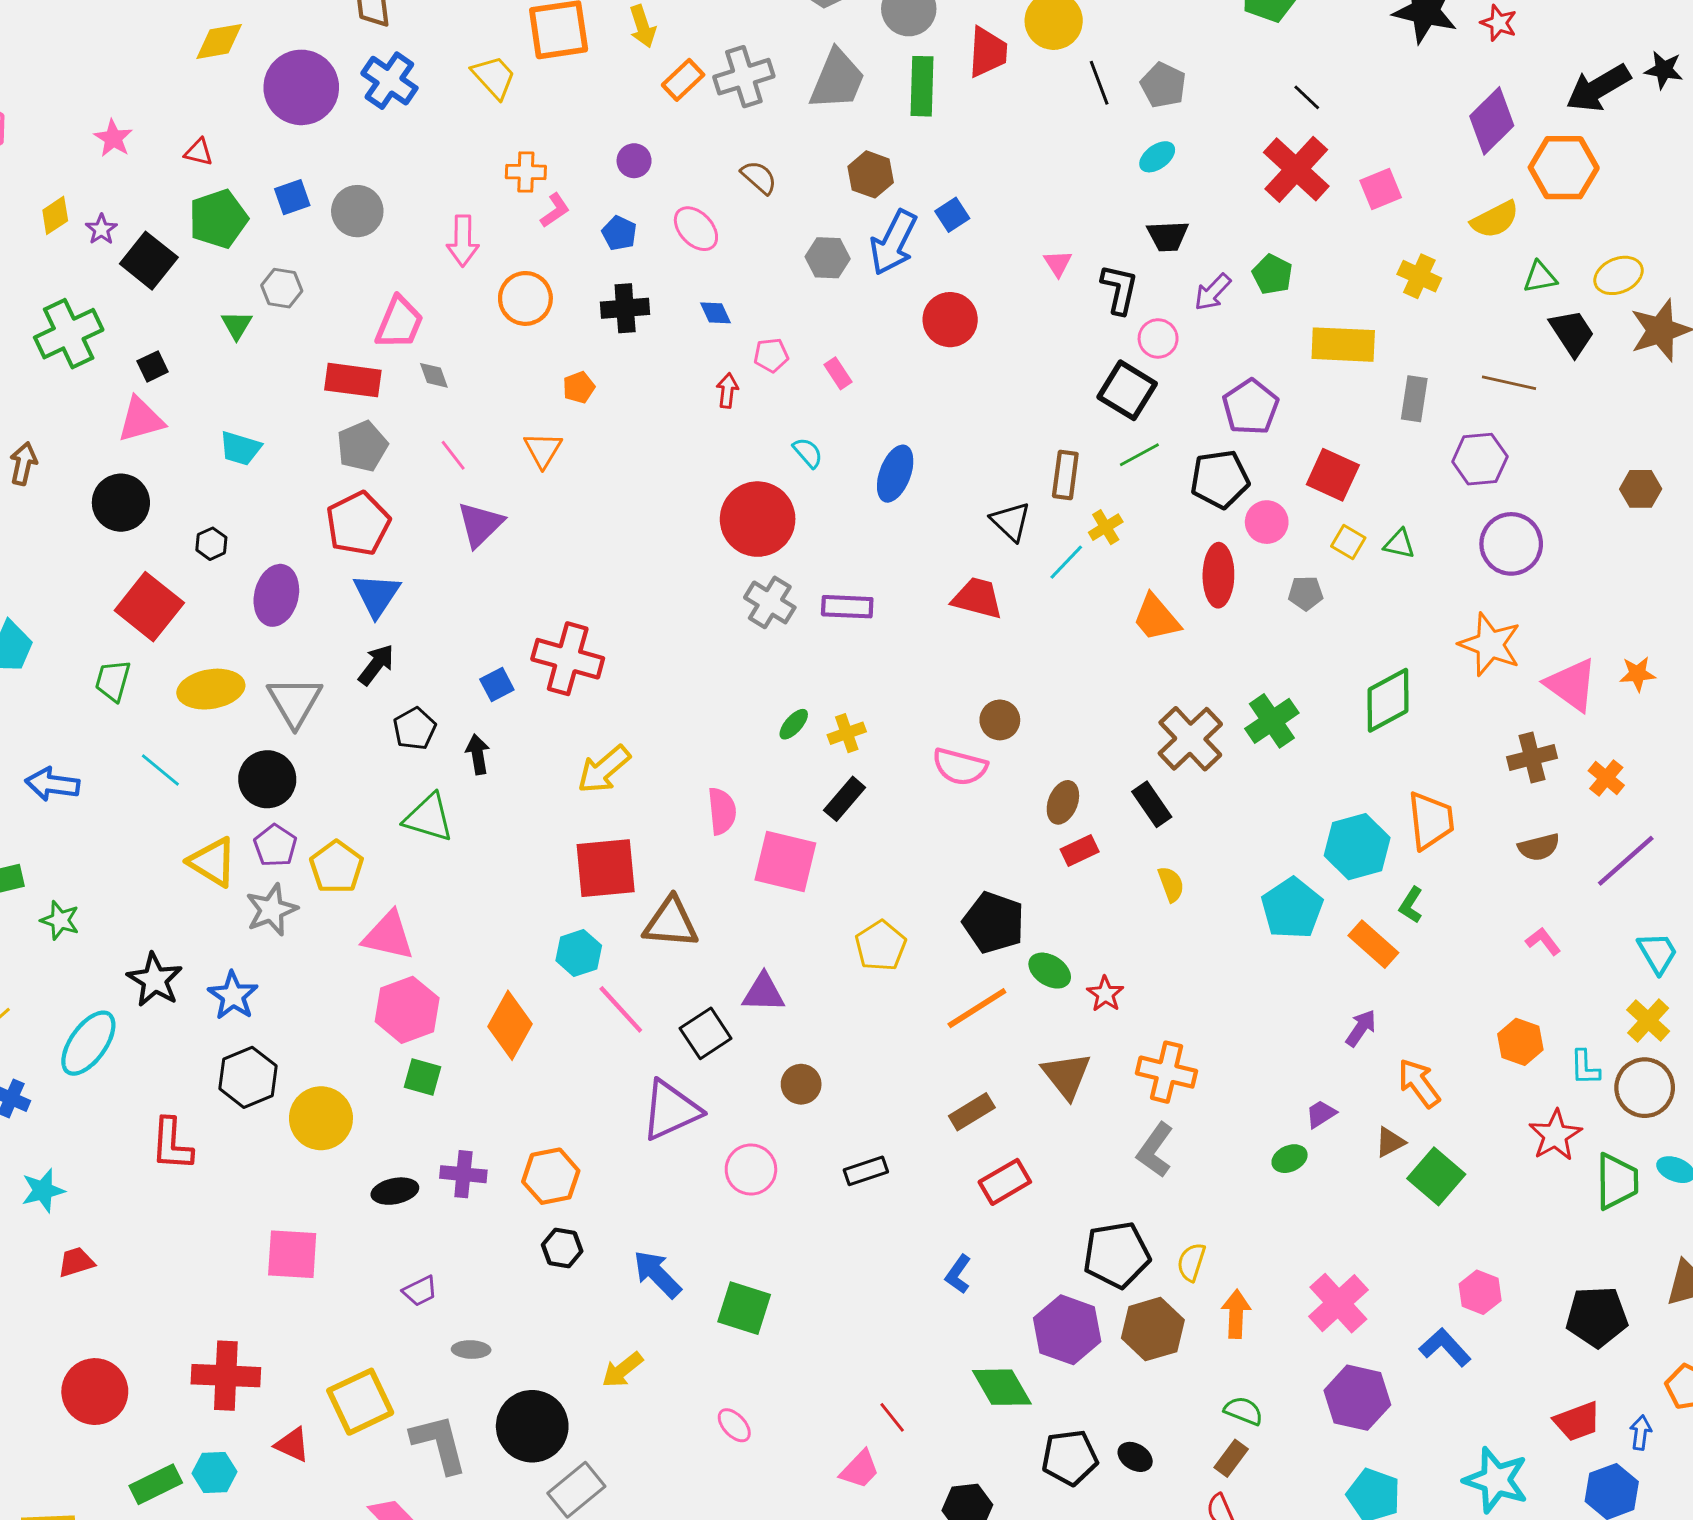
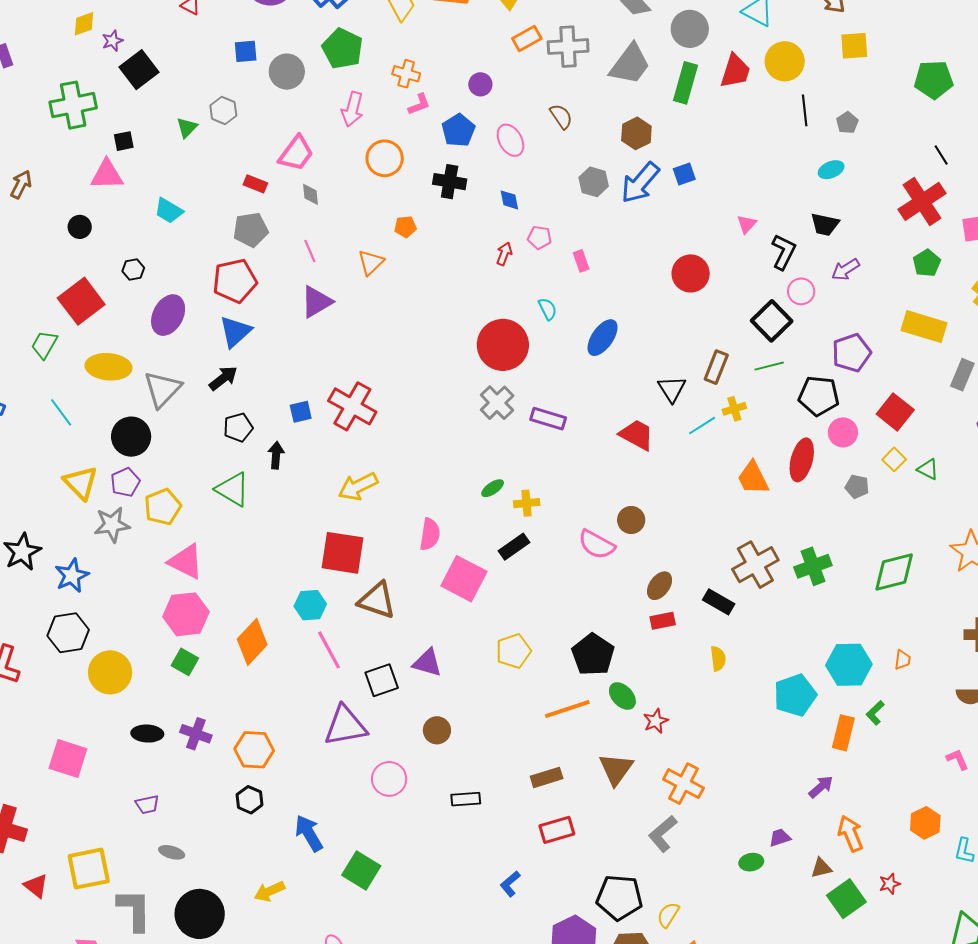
gray pentagon: (1163, 85) -> (847, 123), size x0.7
green pentagon: (218, 219) -> (342, 49), moved, turned 30
blue pentagon: (619, 233) -> (458, 130), size x1.4
green pentagon: (1272, 274) -> (927, 263), moved
red circle: (950, 320) -> (691, 273), moved
red rectangle: (353, 380) -> (255, 184), size x0.6
black circle: (121, 503) -> (80, 227), size x0.6
black rectangle: (1152, 804) -> (719, 602), turned -40
orange trapezoid: (1431, 821) -> (903, 660), size x0.5
orange rectangle: (1373, 944) -> (843, 733), turned 48
red star: (1555, 1135) -> (890, 884), moved, size x0.6

